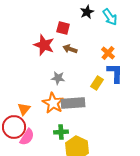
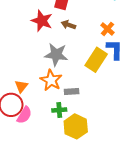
gray star: (58, 78) -> (56, 55), size x1.6
yellow rectangle: (97, 83) -> (96, 60), size x1.6
gray rectangle: (73, 103) -> (72, 92), moved, size x0.6

